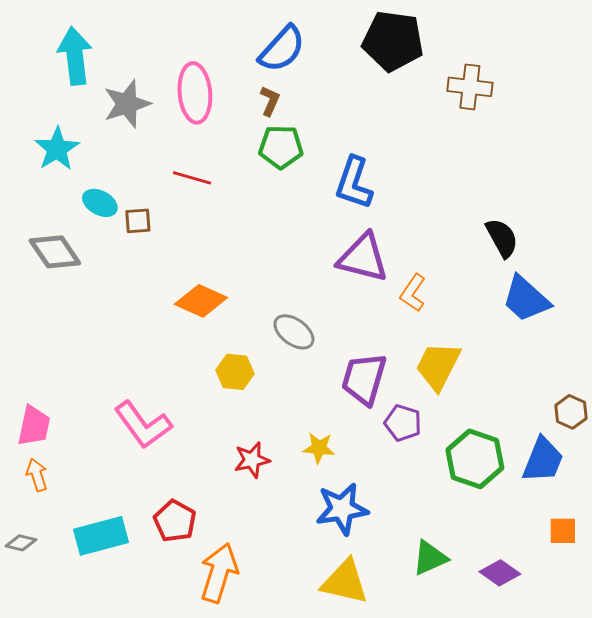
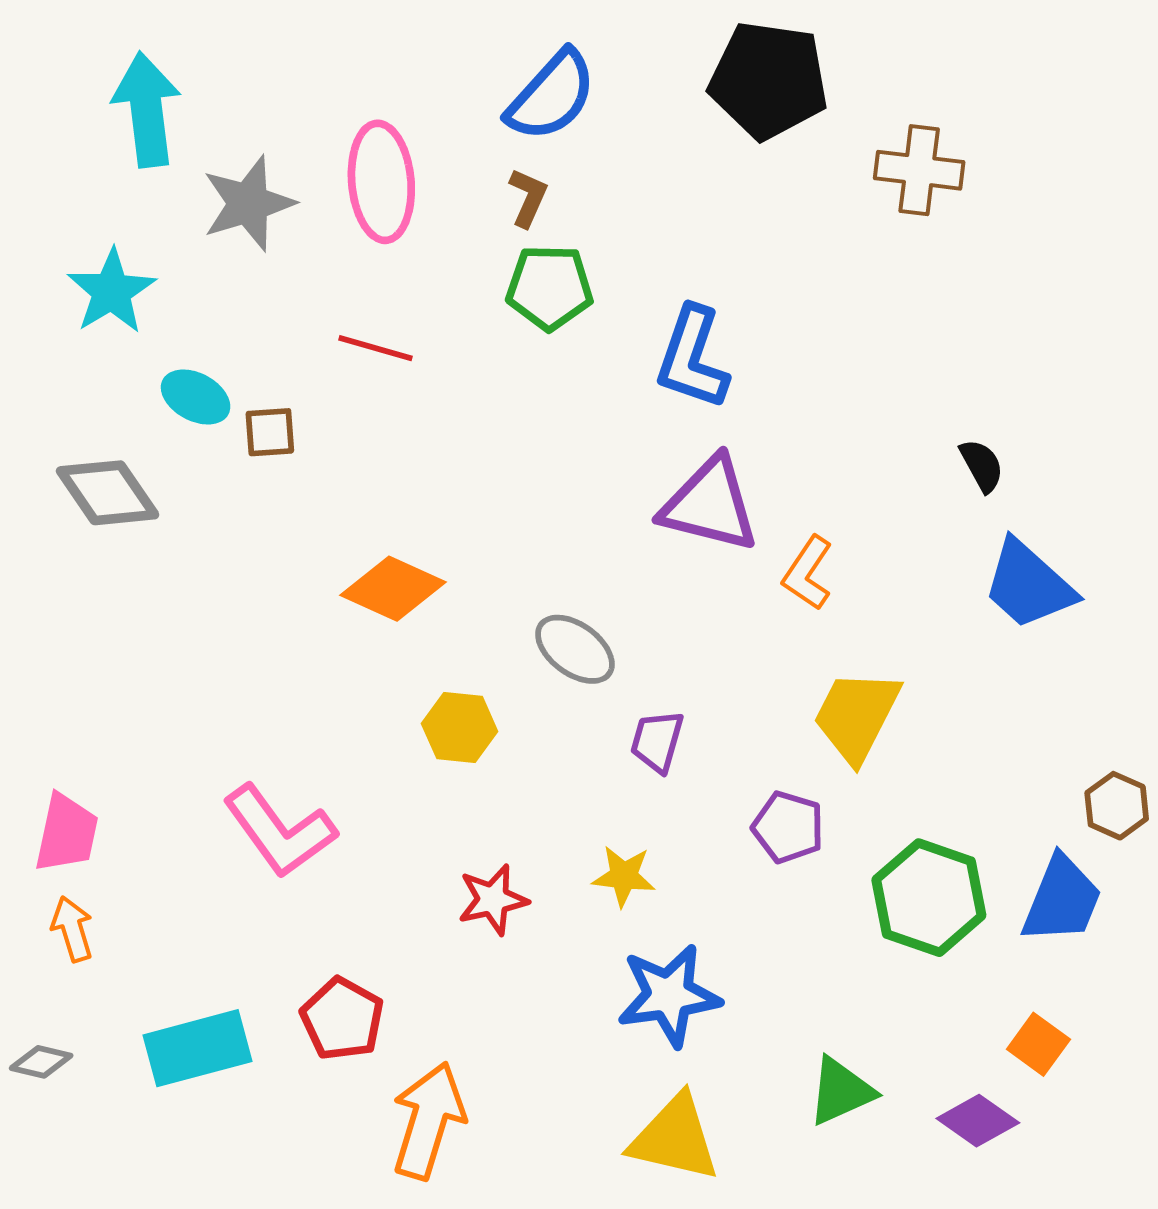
black semicircle: (502, 238) -> (982, 465), size x0.7
purple trapezoid: (364, 379) -> (657, 741), moved, size x0.6
orange square: (563, 531) -> (1038, 1044), moved, turned 36

